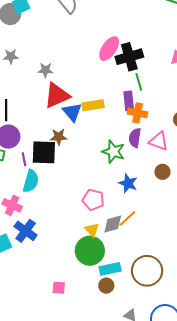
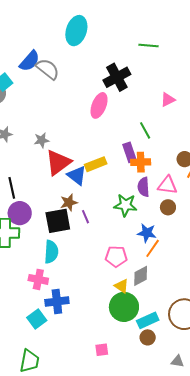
black cross: (129, 57) -> (117, 77), moved
green line: (139, 82) -> (145, 130), moved
purple line: (24, 159) -> (86, 217), moved
brown circle: (162, 172) -> (168, 207), moved
orange line: (127, 218) -> (153, 248), moved
blue cross: (26, 231) -> (57, 301), turned -30

